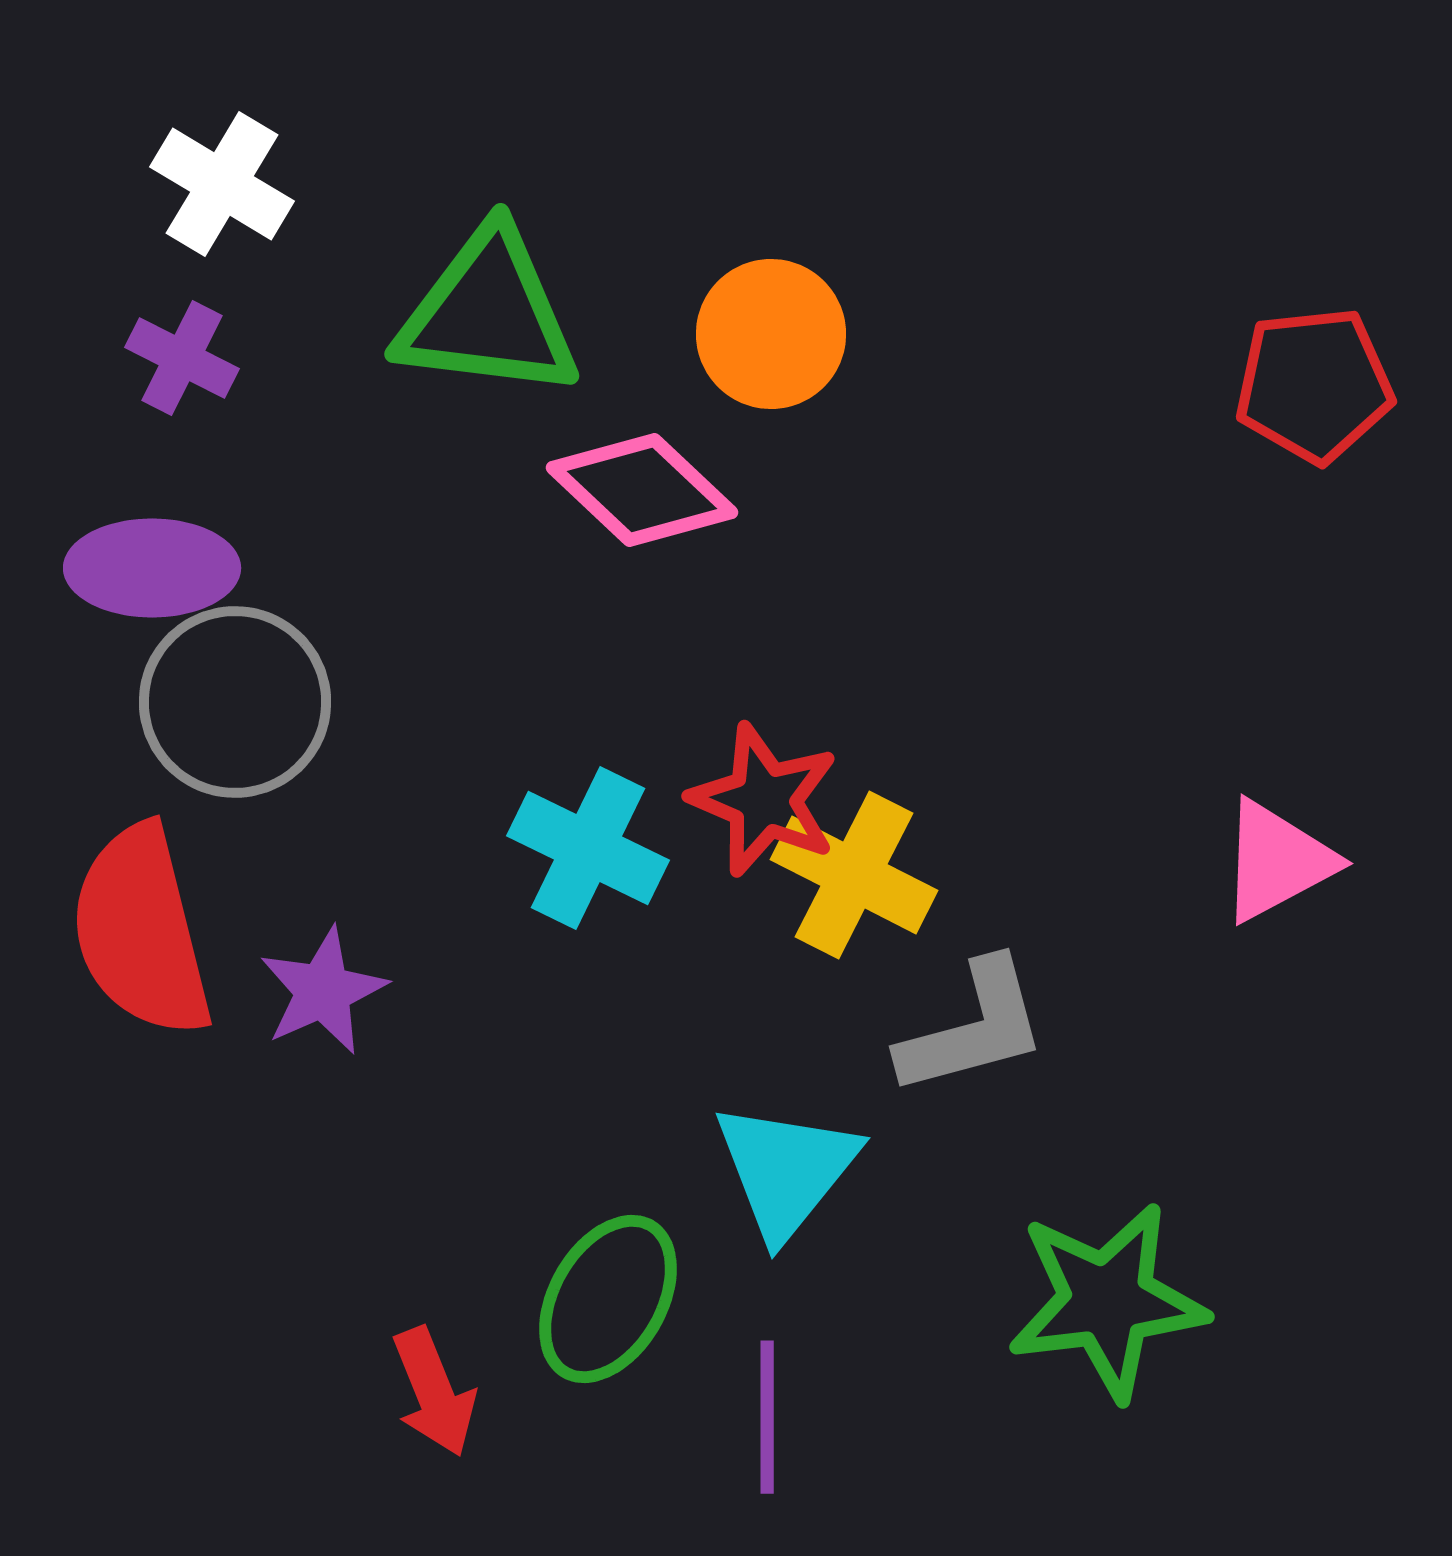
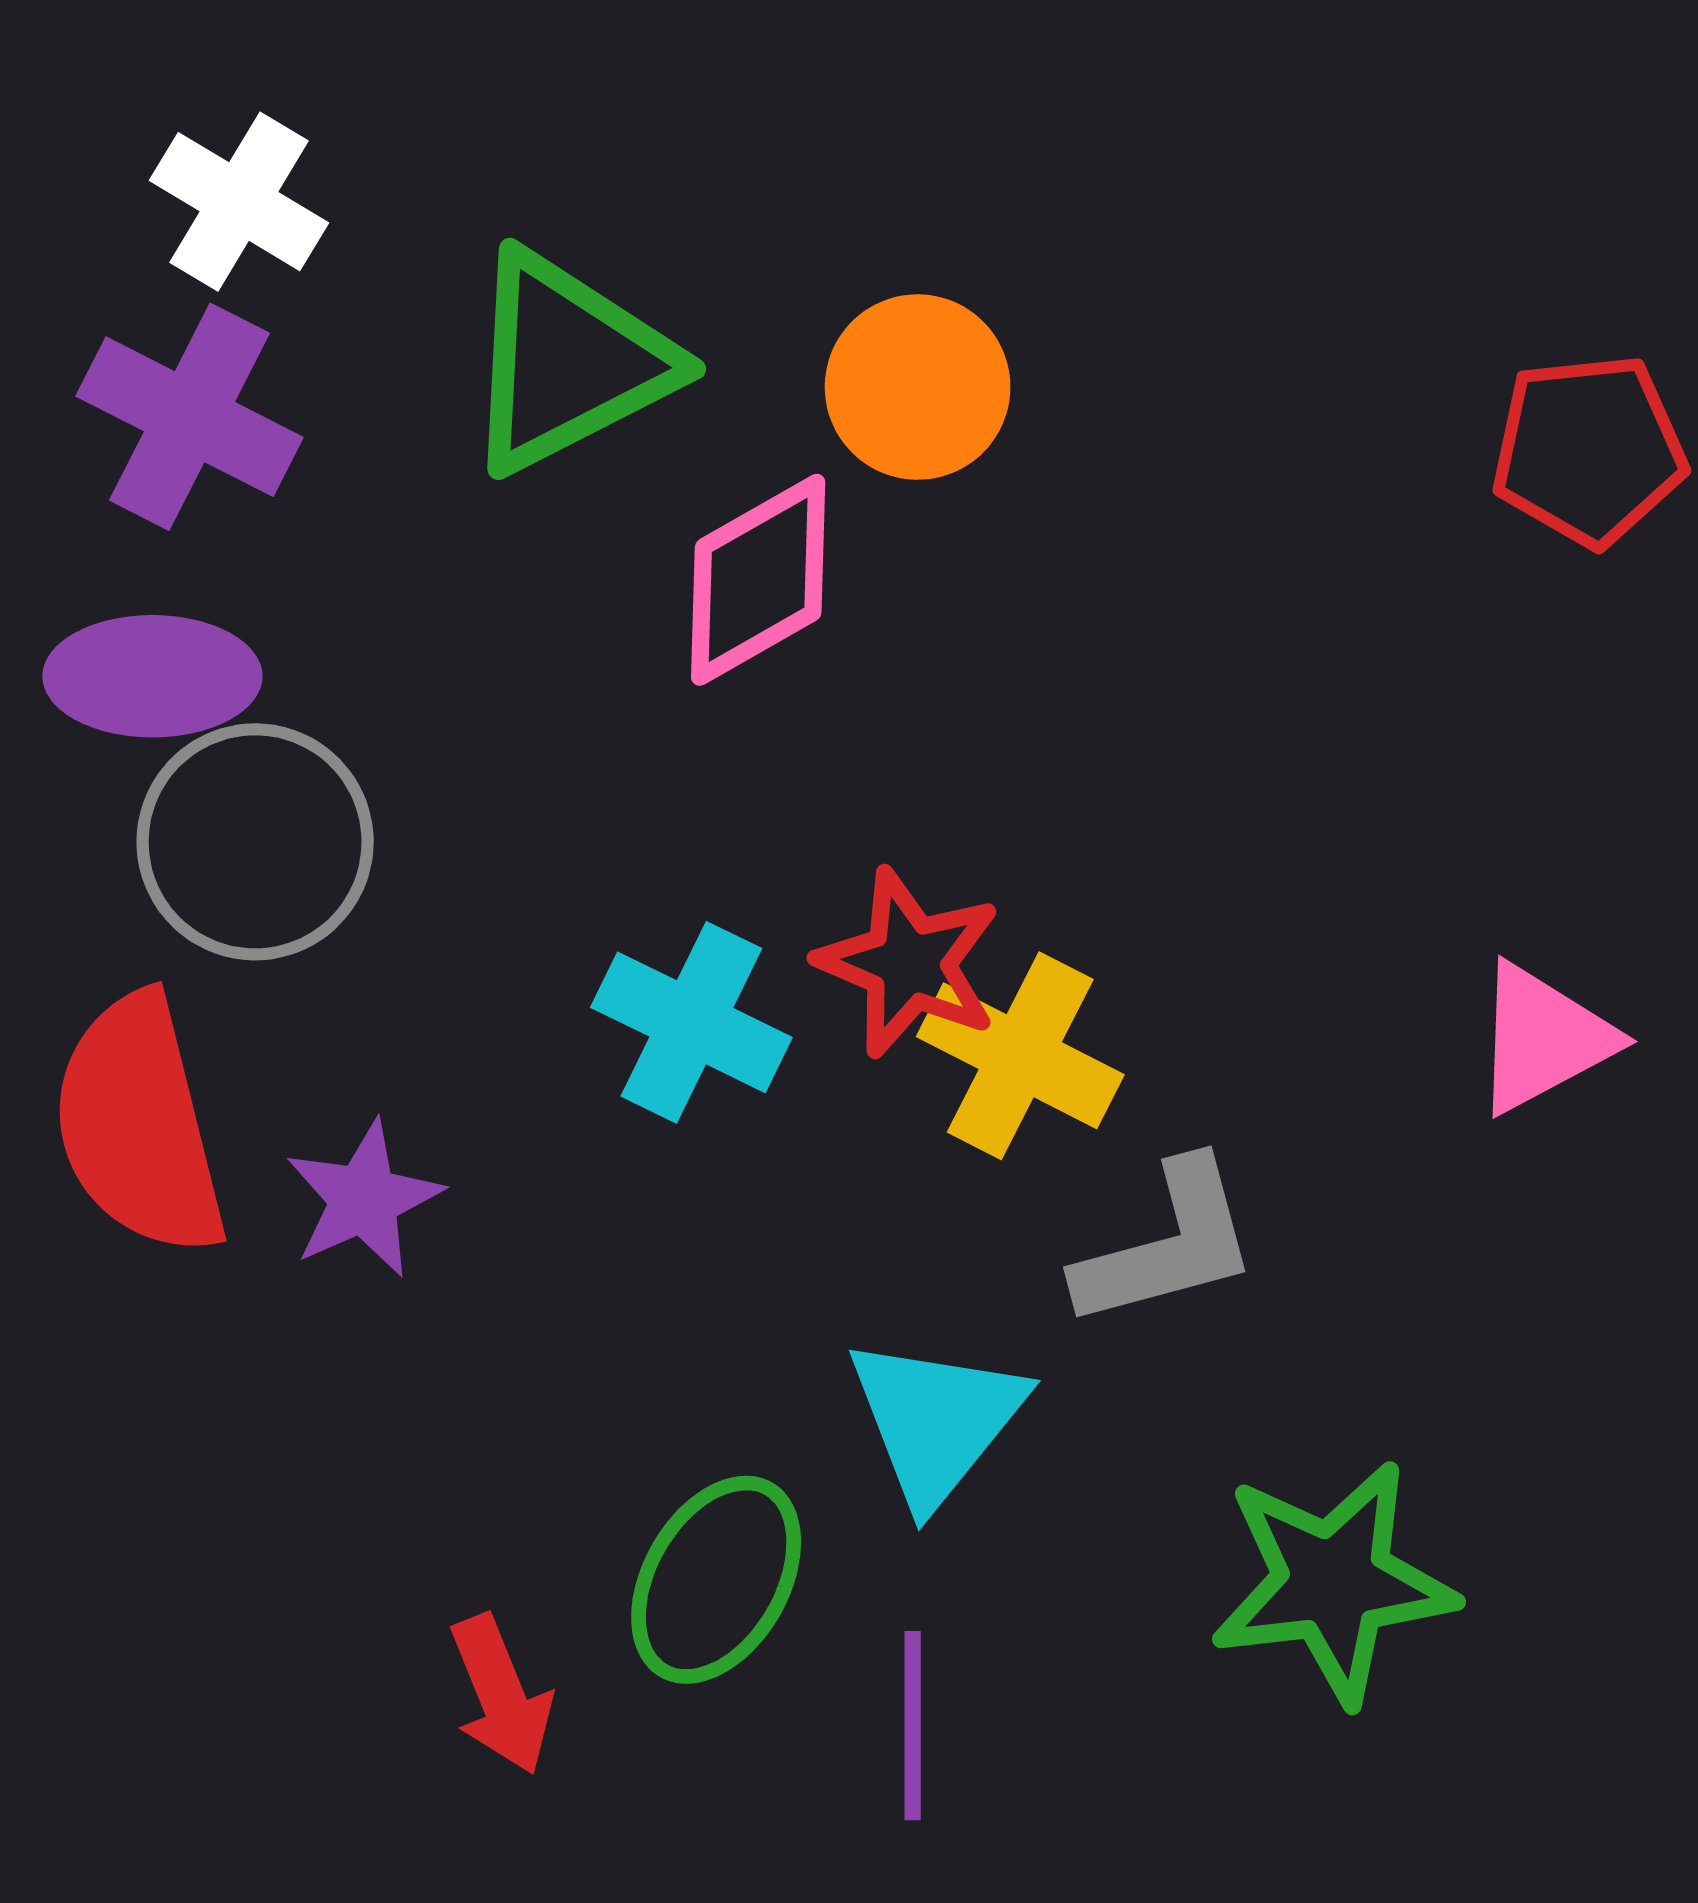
green triangle: (488, 314) -> (568, 362), turned -34
purple cross: (182, 358) -> (190, 417), size x1.6
pink diamond: (642, 490) -> (758, 580), turned -73

